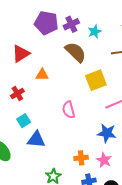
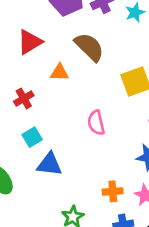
brown semicircle: (76, 52) -> (89, 47), moved

